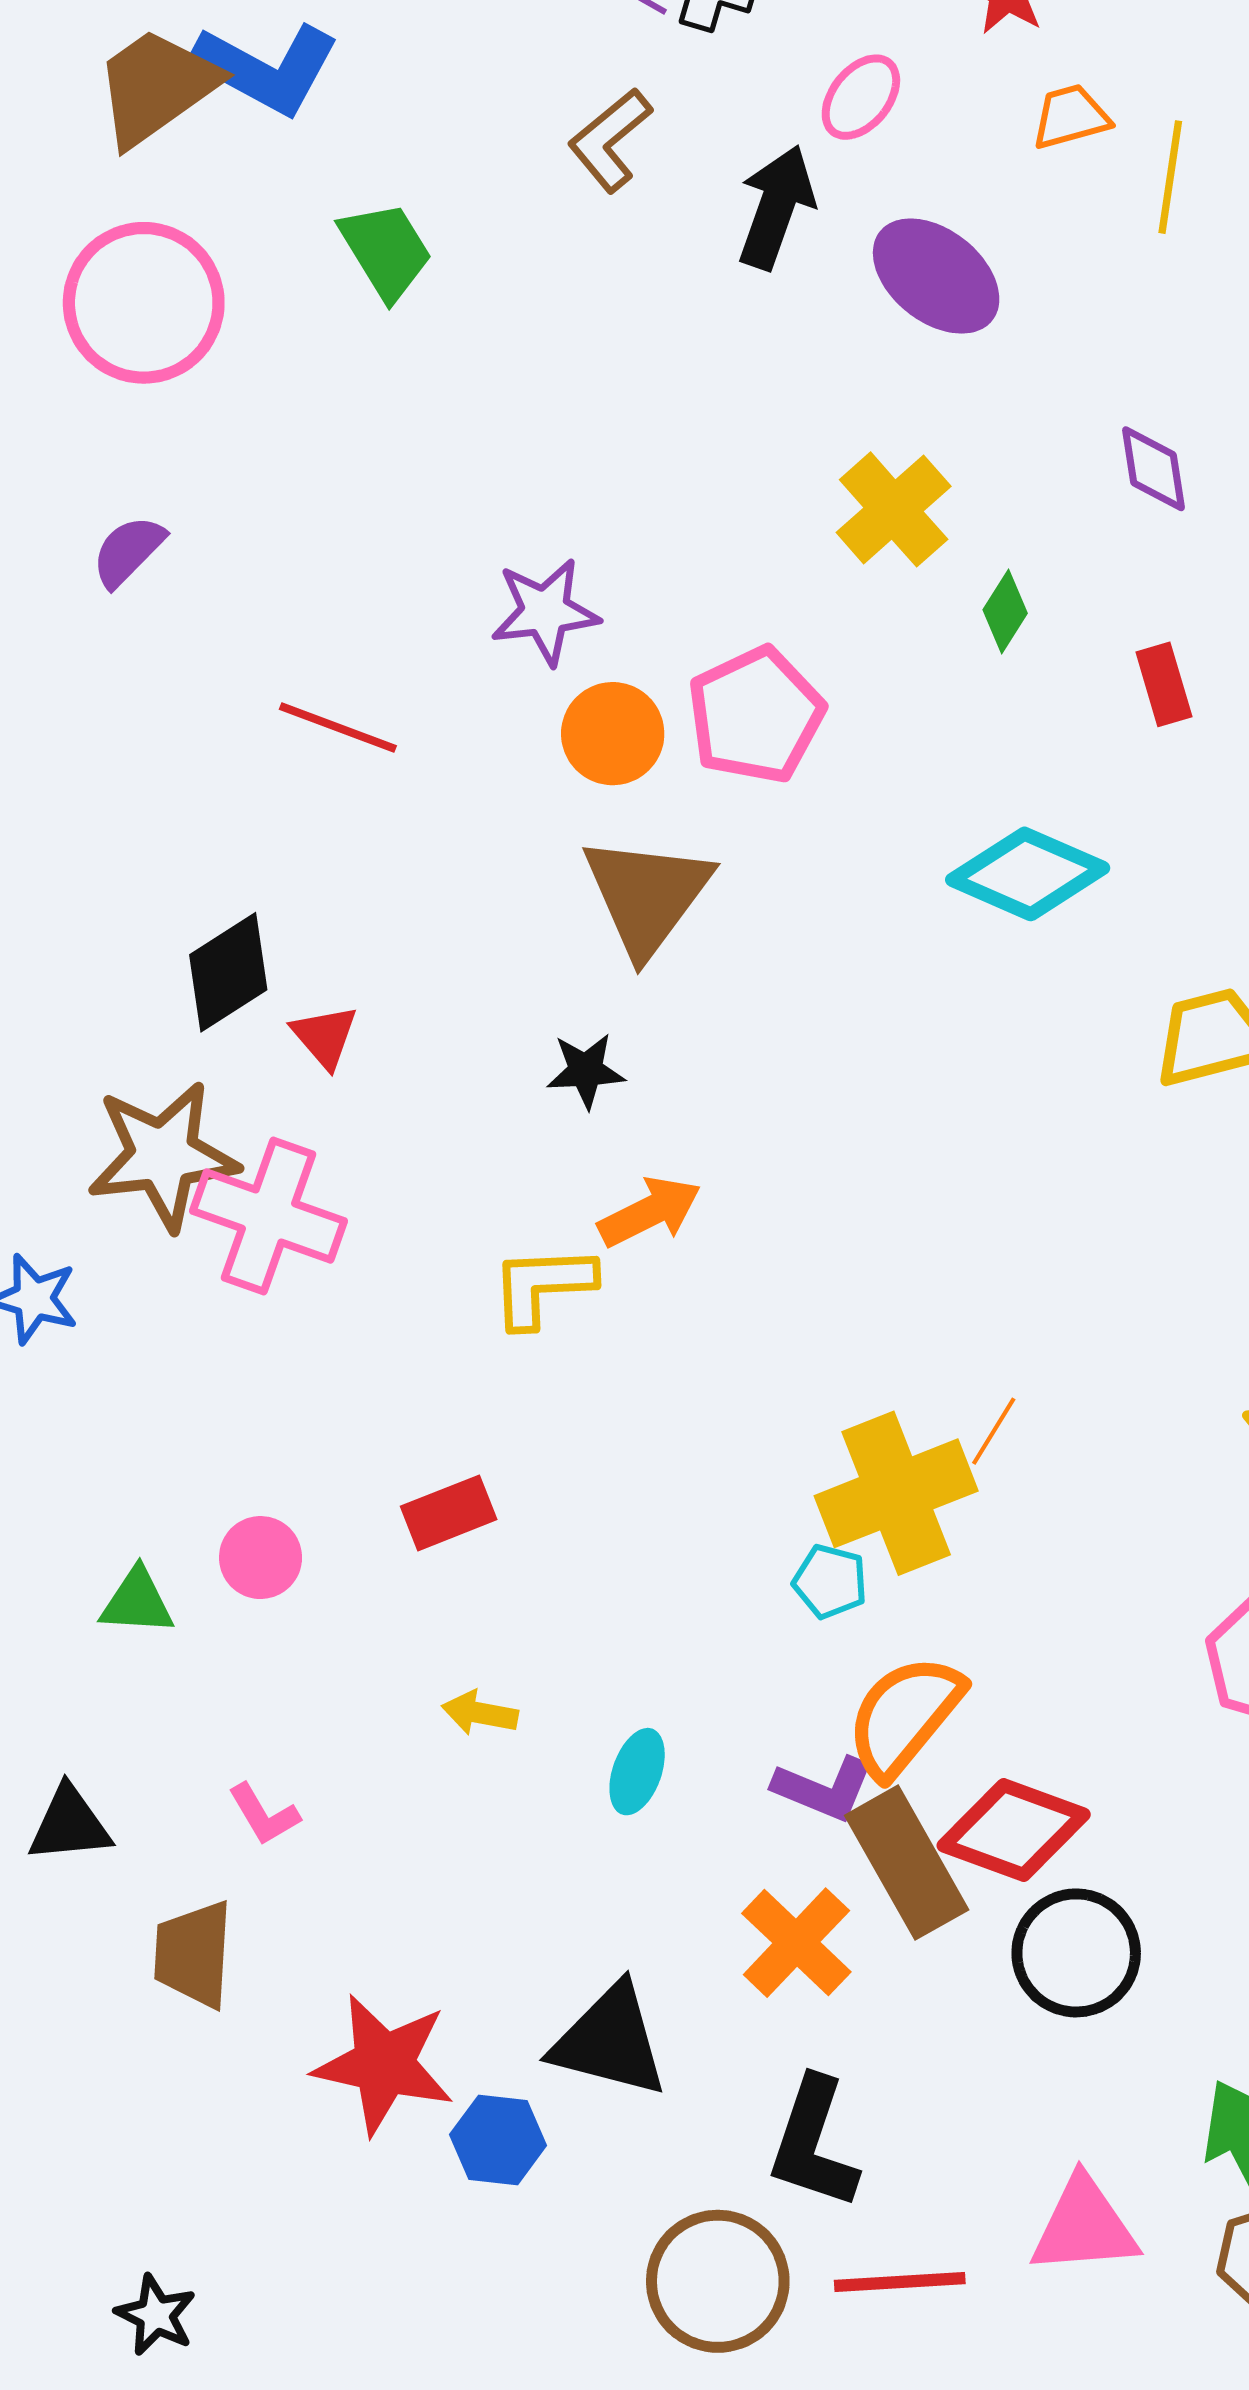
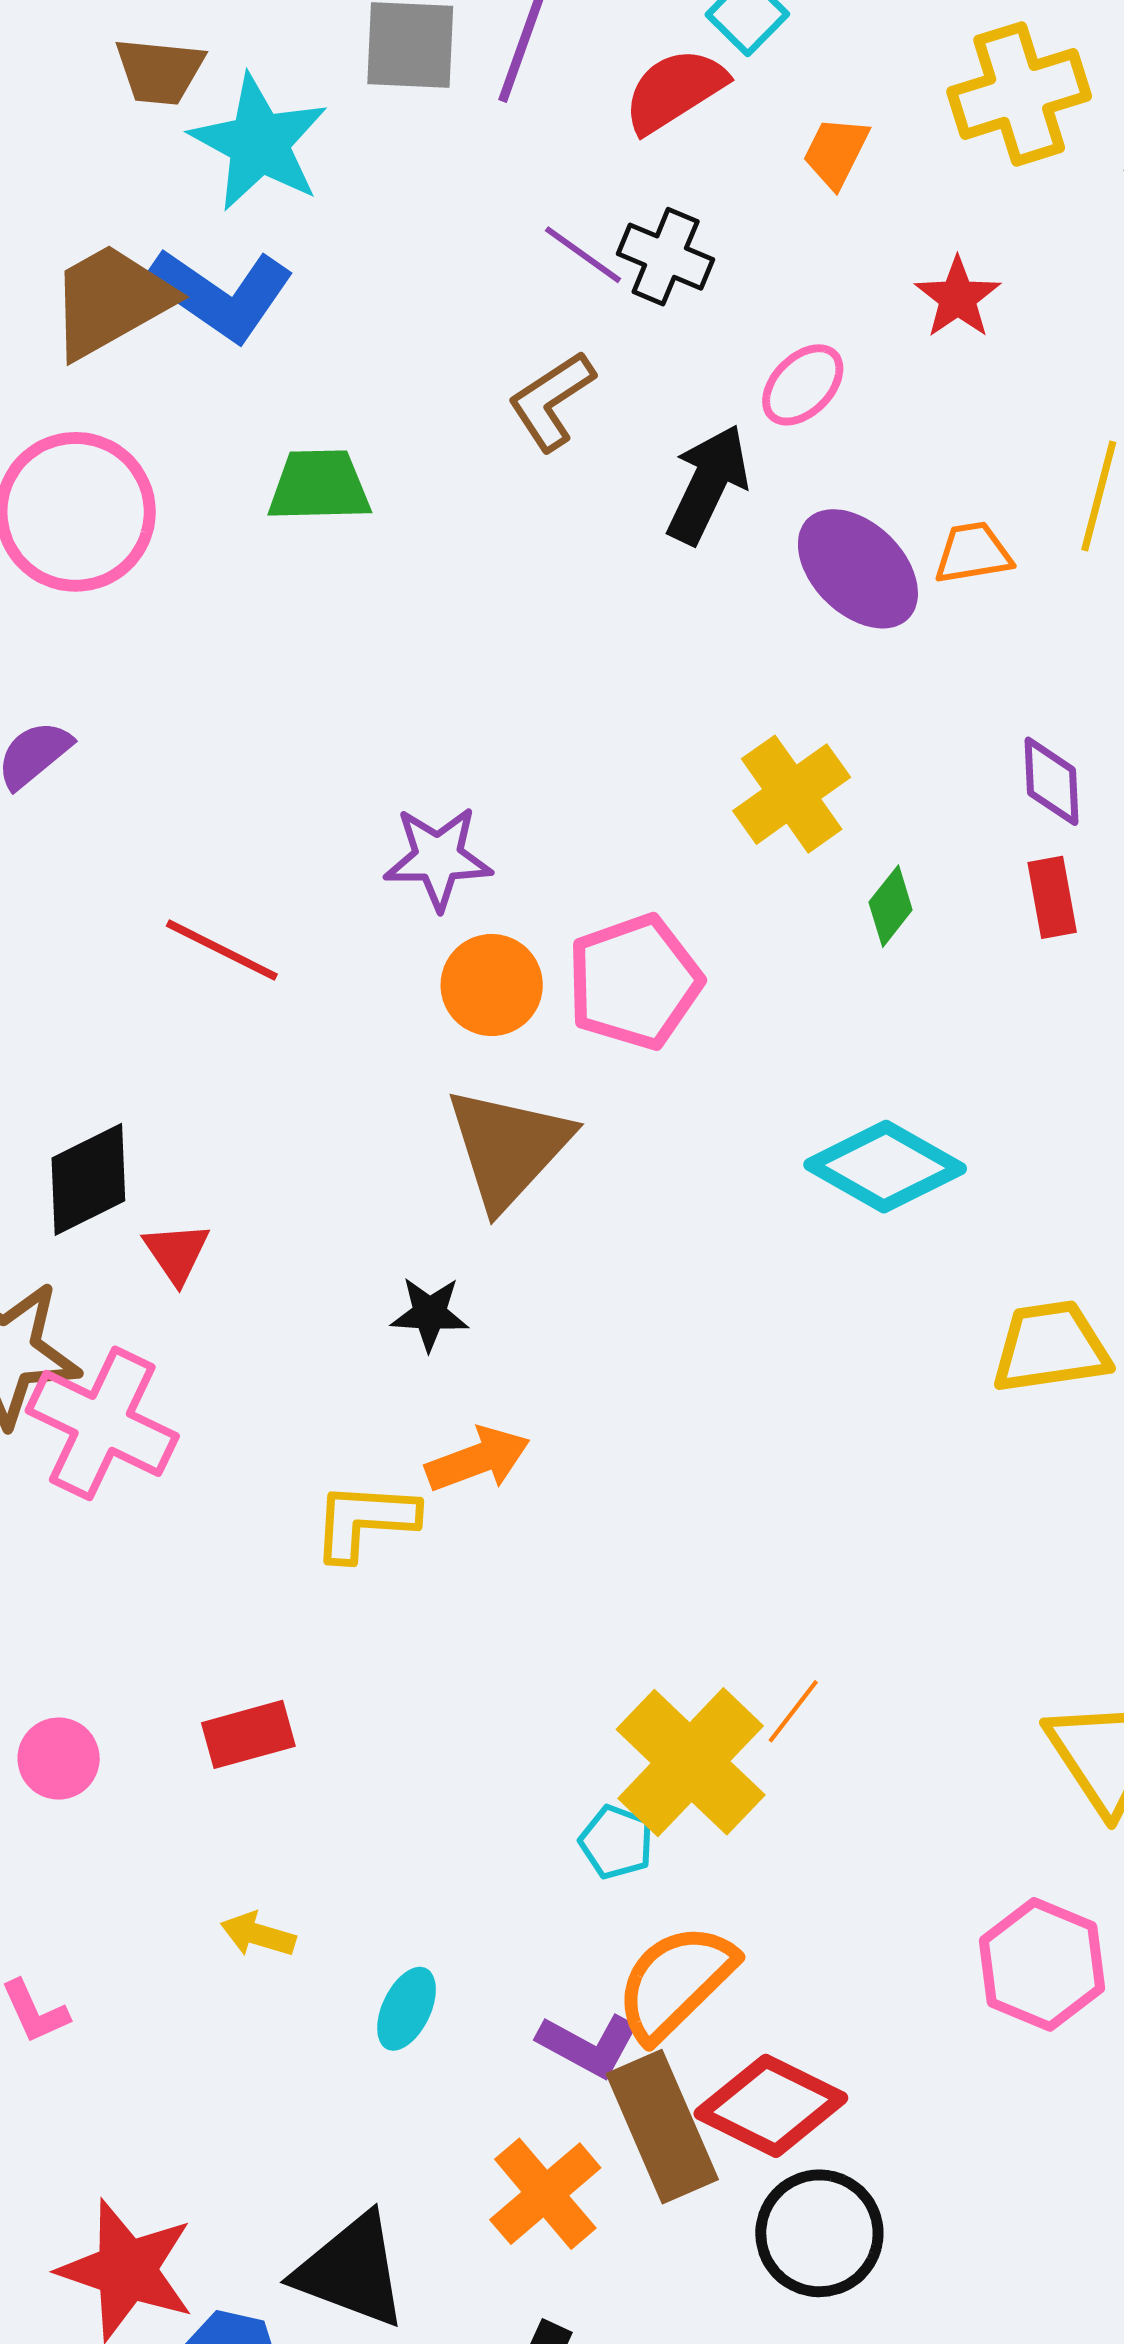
orange trapezoid: (1071, 117) -> (973, 553), moved
green trapezoid: (386, 250) -> (319, 486), turned -66
red rectangle: (1164, 684) -> (1052, 897), moved
yellow cross: (896, 1493) -> (691, 1762), turned -31

